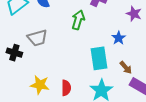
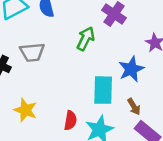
blue star: (119, 38) -> (131, 69), size x1.5
red semicircle: (66, 88) -> (70, 121), moved

